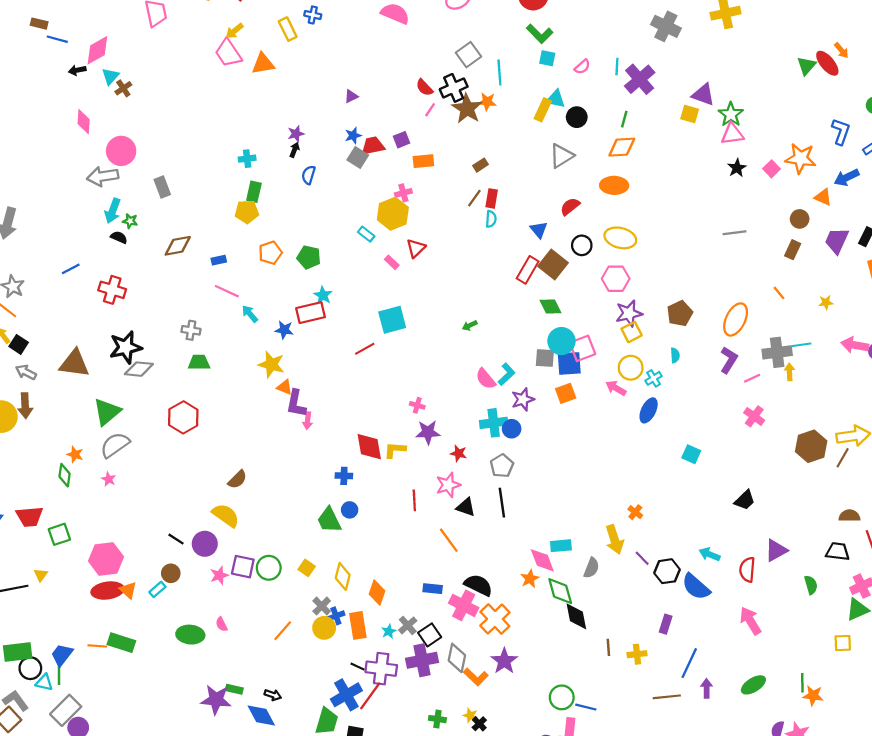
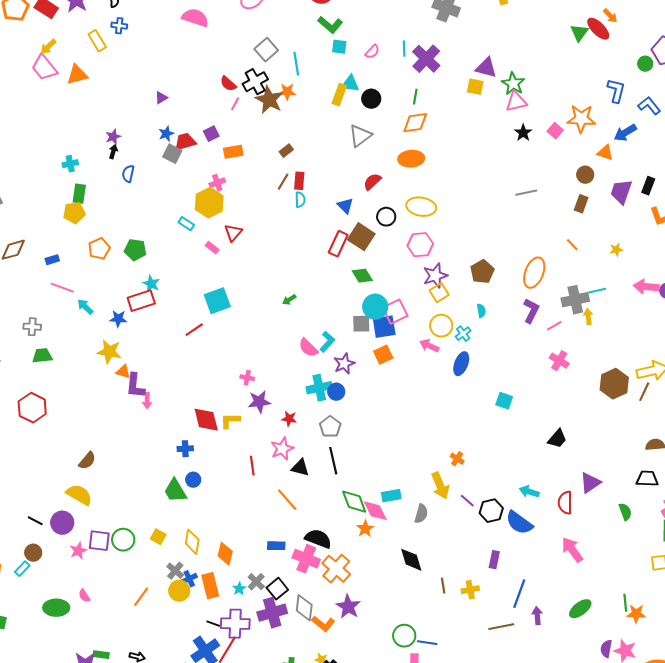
green diamond: (560, 591) -> (354, 502), moved

